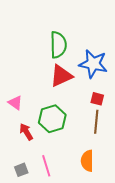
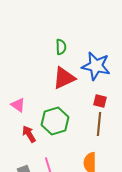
green semicircle: (58, 45) -> (61, 47), size x0.6

